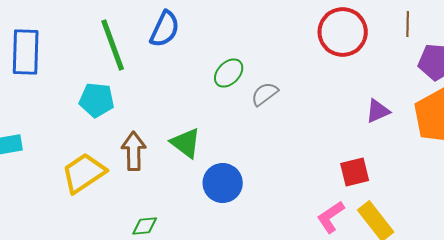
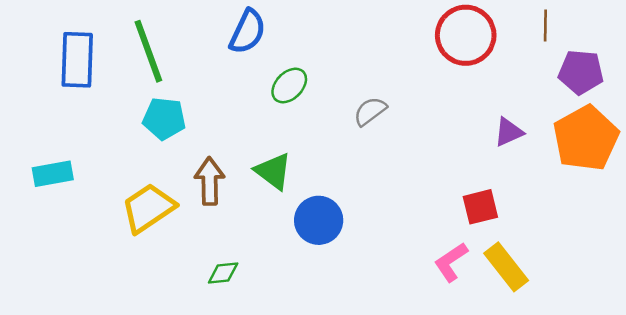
green line: (113, 45) -> (148, 51), moved
green ellipse: (229, 73) -> (289, 86), moved

